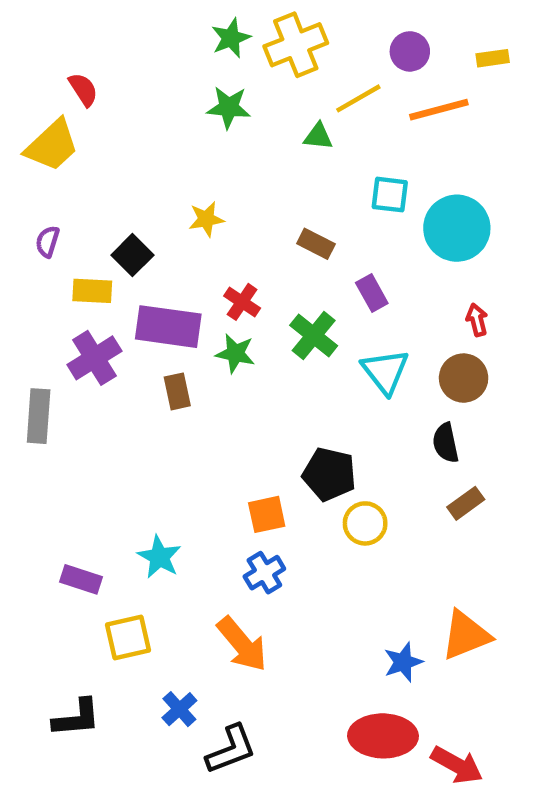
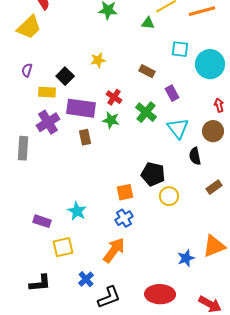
black semicircle: (446, 443) -> (195, 156), moved
orange arrow: (242, 644) -> (114, 250), turned -104
red ellipse: (383, 736) -> (160, 294), moved

